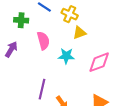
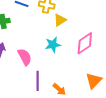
pink semicircle: (43, 41) -> (25, 57), moved

